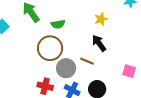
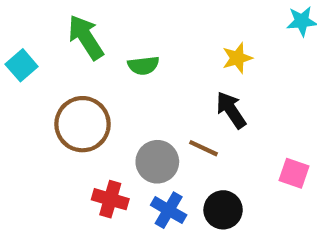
brown circle: (50, 48) -> (83, 124), moved

